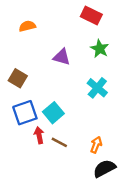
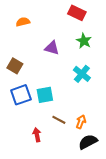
cyan square: (53, 113) -> (45, 95), turned 30
red arrow: (39, 135) -> (37, 135), moved
brown line: (59, 142) -> (59, 120), moved

